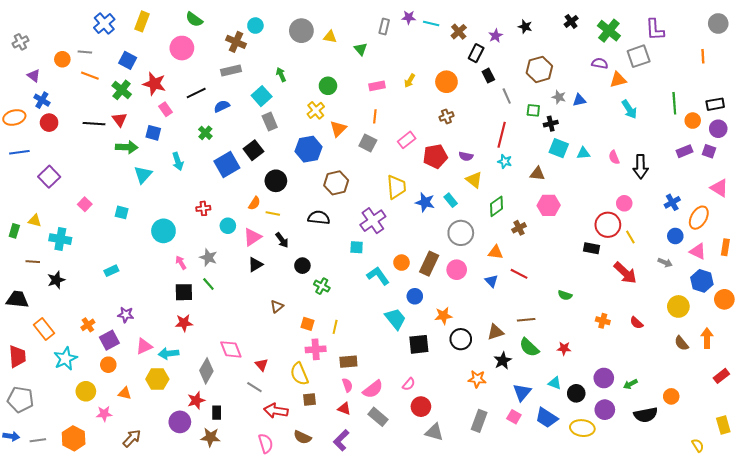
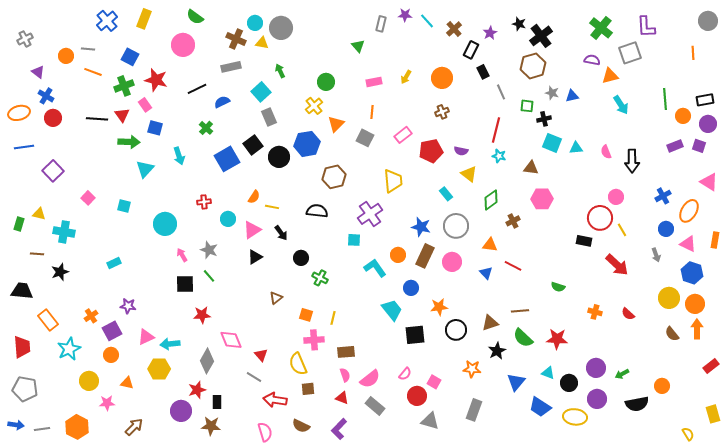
black cross: (571, 21) -> (541, 36), moved, size x1.6
cyan line: (431, 23) -> (427, 21), turned 35
gray circle: (301, 31) -> (281, 28), moved
yellow triangle: (330, 37) -> (262, 43), moved
green cross: (122, 90) -> (124, 86), turned 30
pink rectangle: (166, 109) -> (145, 105), moved
black circle: (276, 181) -> (279, 157), moved
blue star: (425, 202) -> (421, 227), moved
gray arrow: (665, 263) -> (656, 255), turned 48
orange circle: (724, 299) -> (695, 304), moved
red star: (184, 323) -> (202, 315), moved
red star: (564, 348) -> (557, 339), size x1.5
pink square: (514, 417) -> (434, 382), moved

